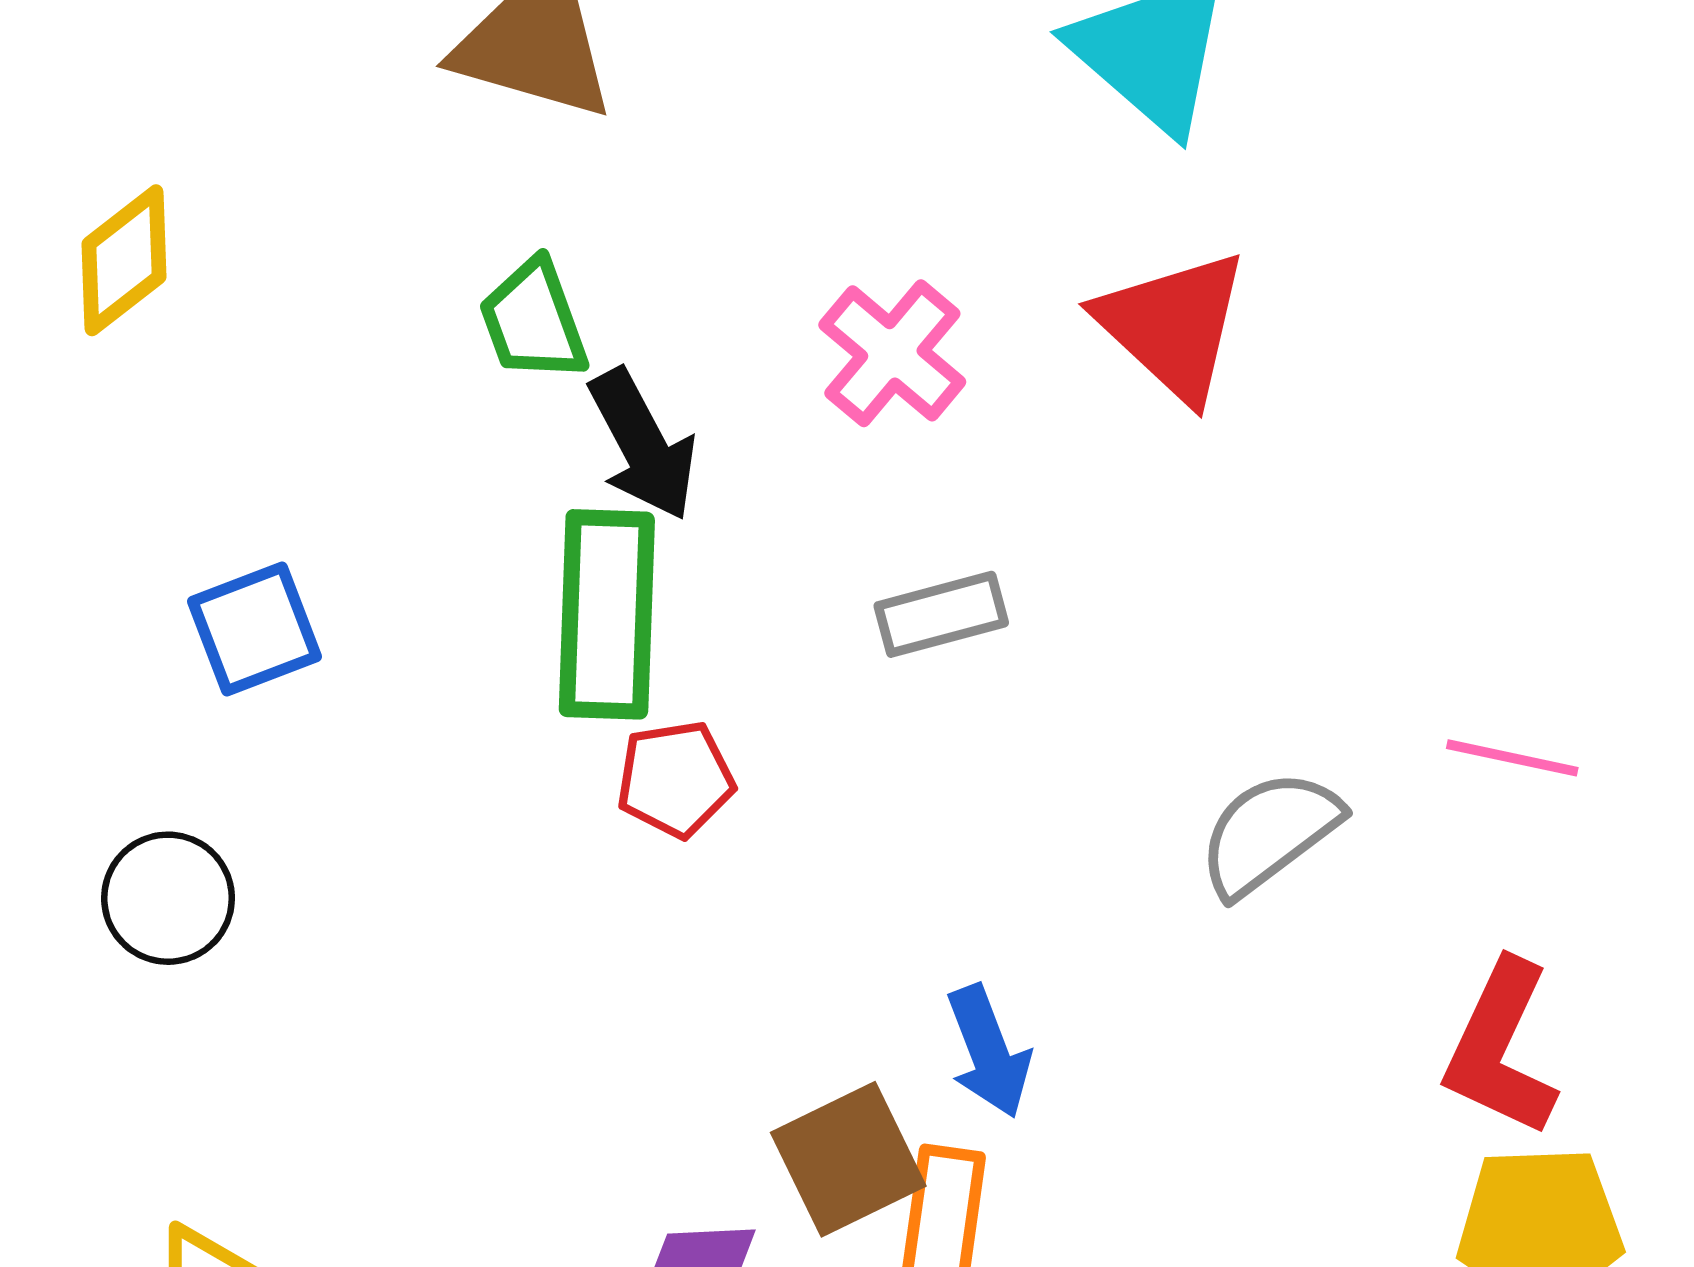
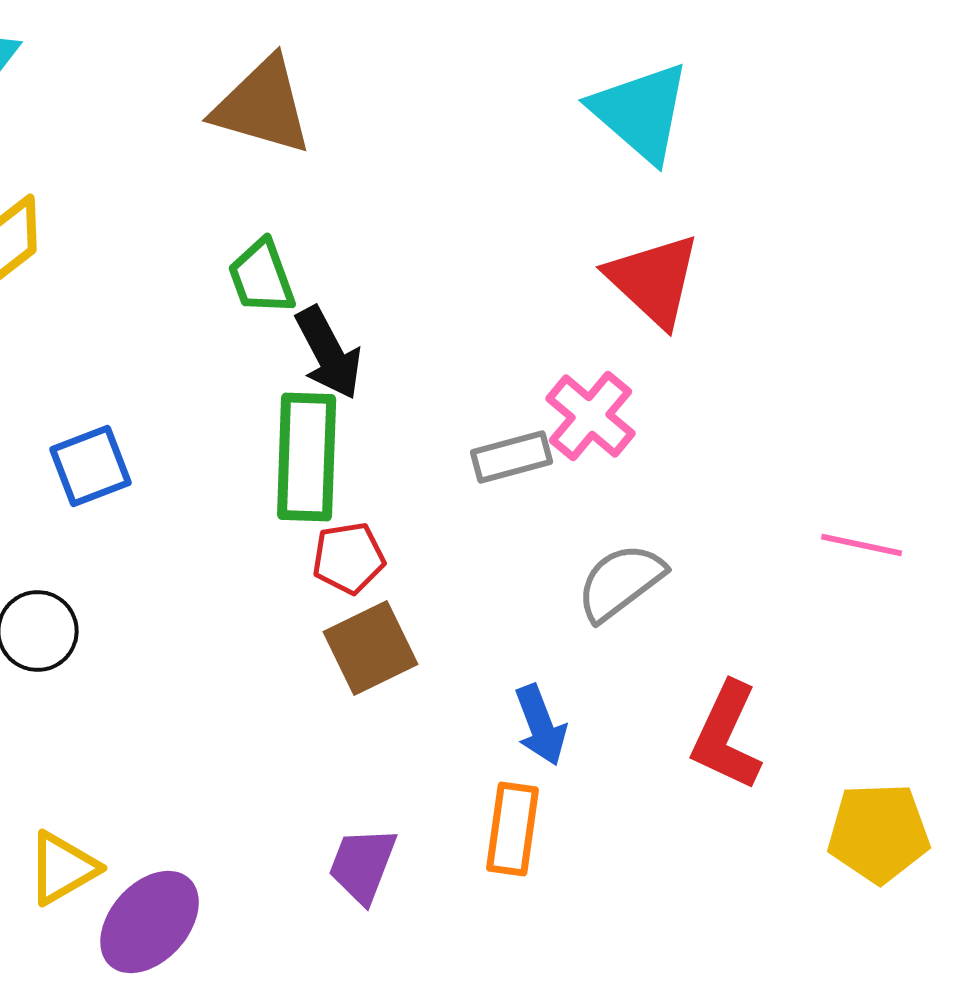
pink cross: (892, 353) -> (591, 416), moved
gray semicircle: (1269, 833) -> (621, 582), moved
red L-shape: (1501, 1048) -> (727, 736), moved
brown square: (848, 1159) -> (371, 648), moved

